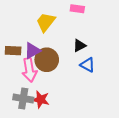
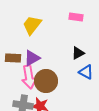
yellow trapezoid: (46, 22) -> (32, 25), moved
brown circle: (47, 60) -> (46, 81), moved

